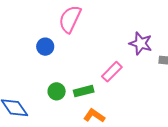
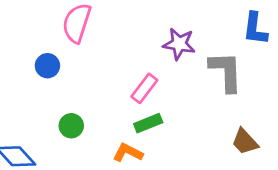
green rectangle: (84, 91) -> (148, 123), moved

